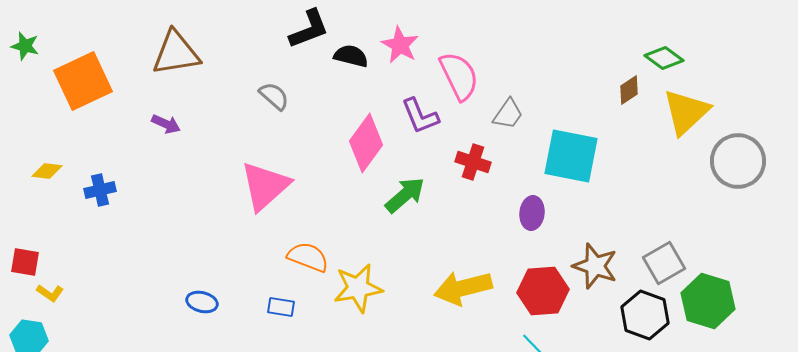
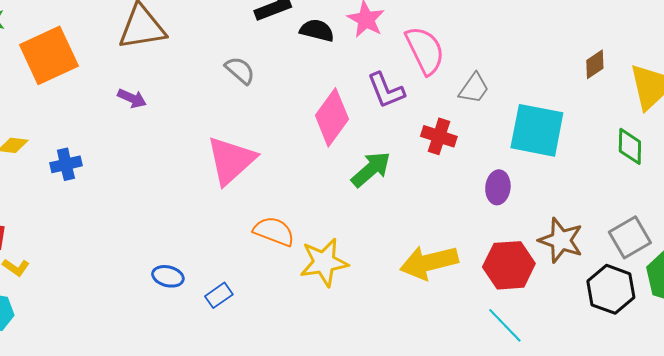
green diamond: (664, 58) -> (630, 146), moved, turned 54
blue rectangle: (281, 307) -> (219, 295), moved, turned -44

